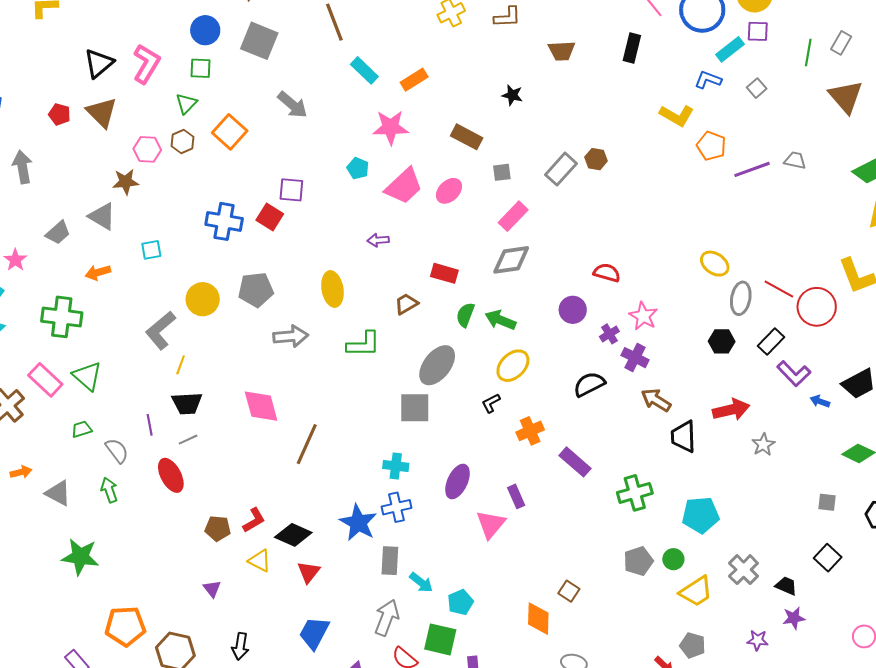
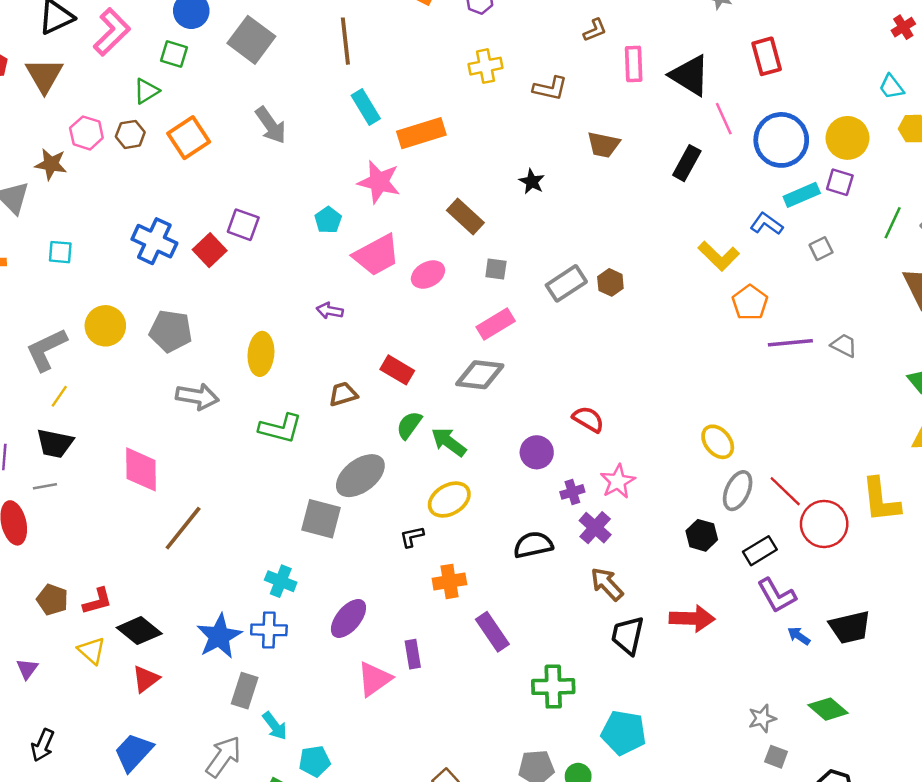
orange rectangle: (414, 80) -> (421, 133), size x1.4
gray star: (763, 445) -> (762, 718), moved

